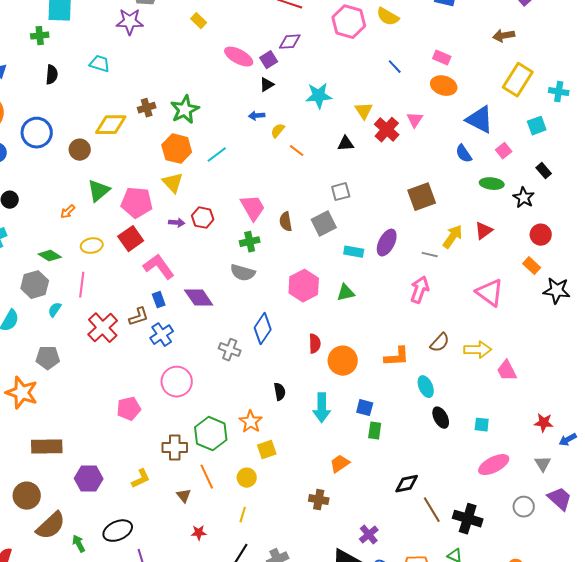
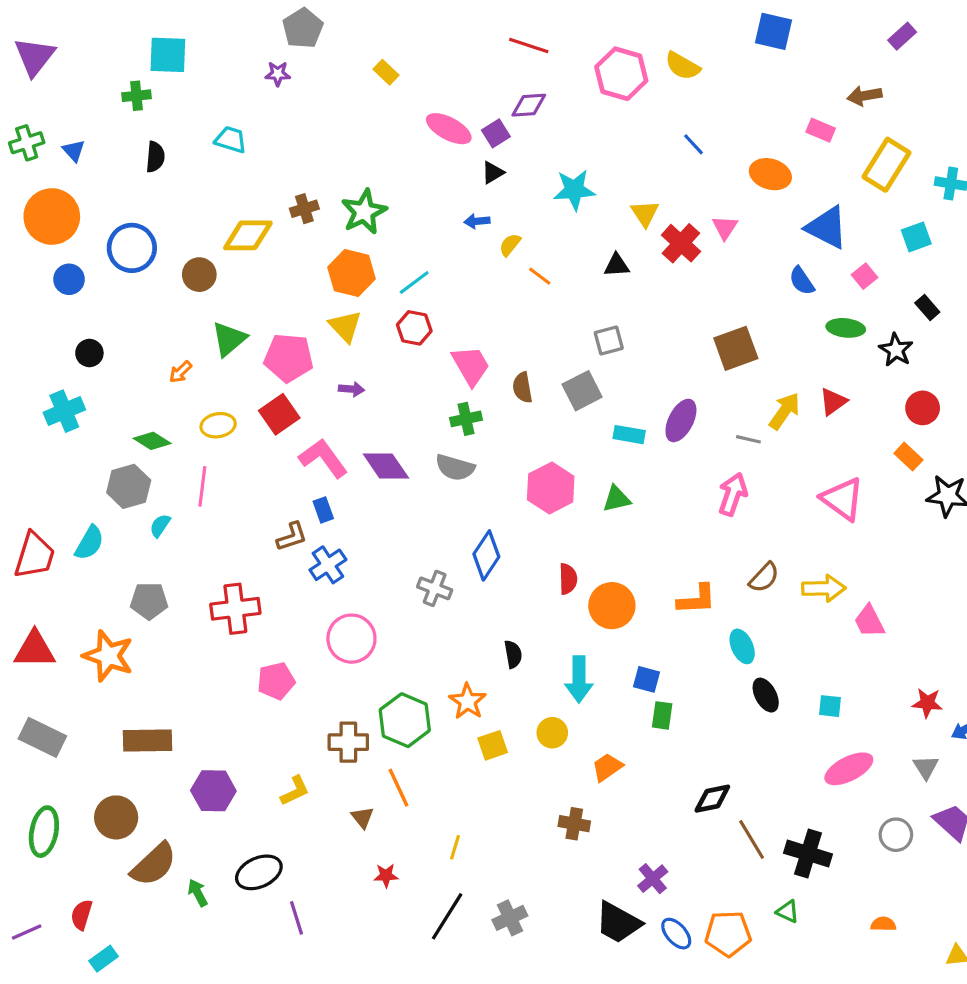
purple star: (130, 22) -> (278, 74), size x0.6
pink rectangle: (442, 58) -> (821, 130), moved
red hexagon: (203, 218) -> (414, 328), moved
purple diamond: (199, 298) -> (386, 466), moved
red cross: (103, 328) -> (235, 609), moved, turned 36
yellow circle: (247, 478) -> (552, 733), moved

